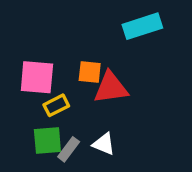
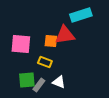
red triangle: (111, 88) -> (65, 35), moved
yellow rectangle: (56, 105) -> (45, 62), moved, turned 48

